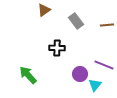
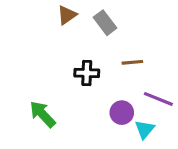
gray rectangle: (76, 21) -> (105, 23), moved
brown line: (107, 25) -> (132, 62), moved

